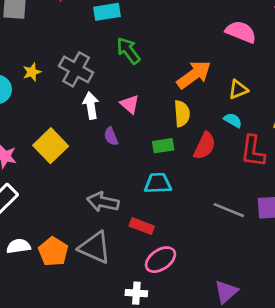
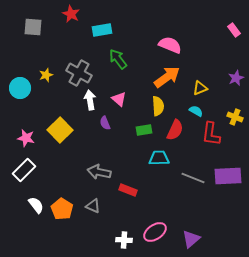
pink semicircle: (241, 32) -> (170, 45), moved
cyan trapezoid: (158, 183) -> (159, 158), moved
white semicircle: (18, 246) -> (36, 205), turned 60
gray triangle: (95, 248) -> (93, 206), size x0.6
pink ellipse: (160, 260) -> (155, 232), moved

